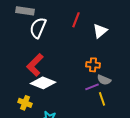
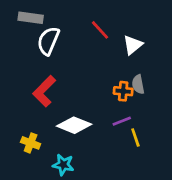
red line: (76, 20) -> (100, 30), turned -63
gray semicircle: (104, 80) -> (138, 84), moved, turned 56
white diamond: (43, 83) -> (74, 125), moved

